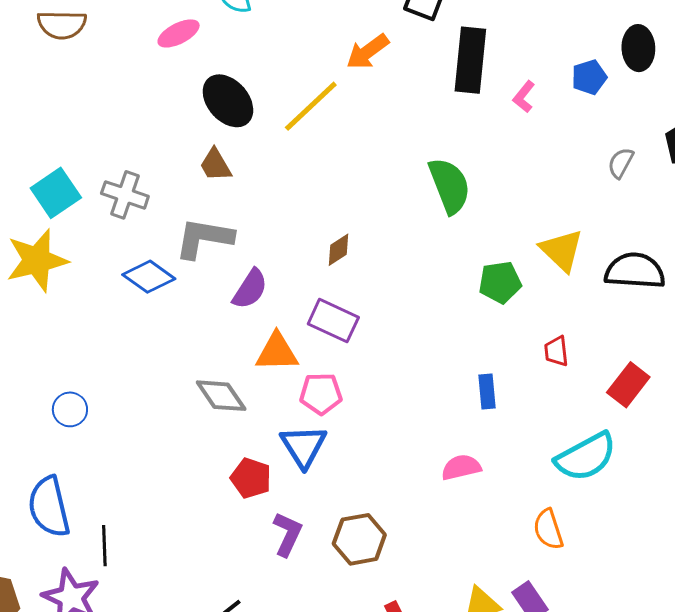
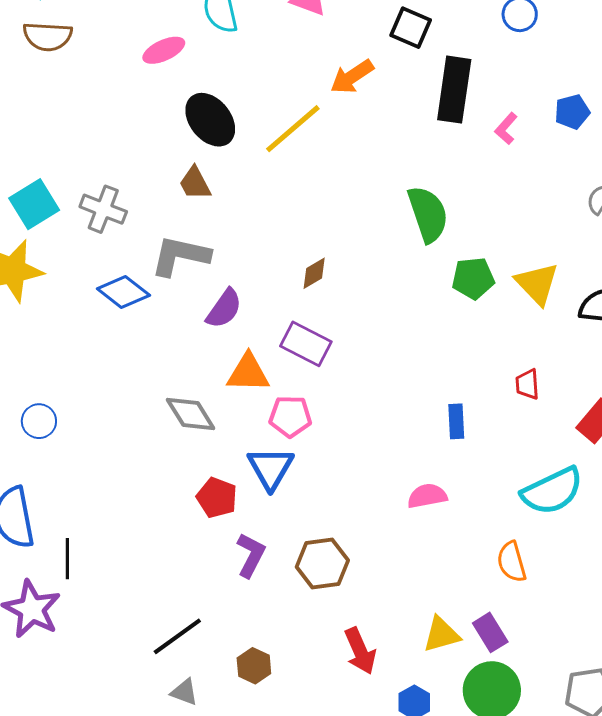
green pentagon: (500, 282) -> (473, 278), moved

